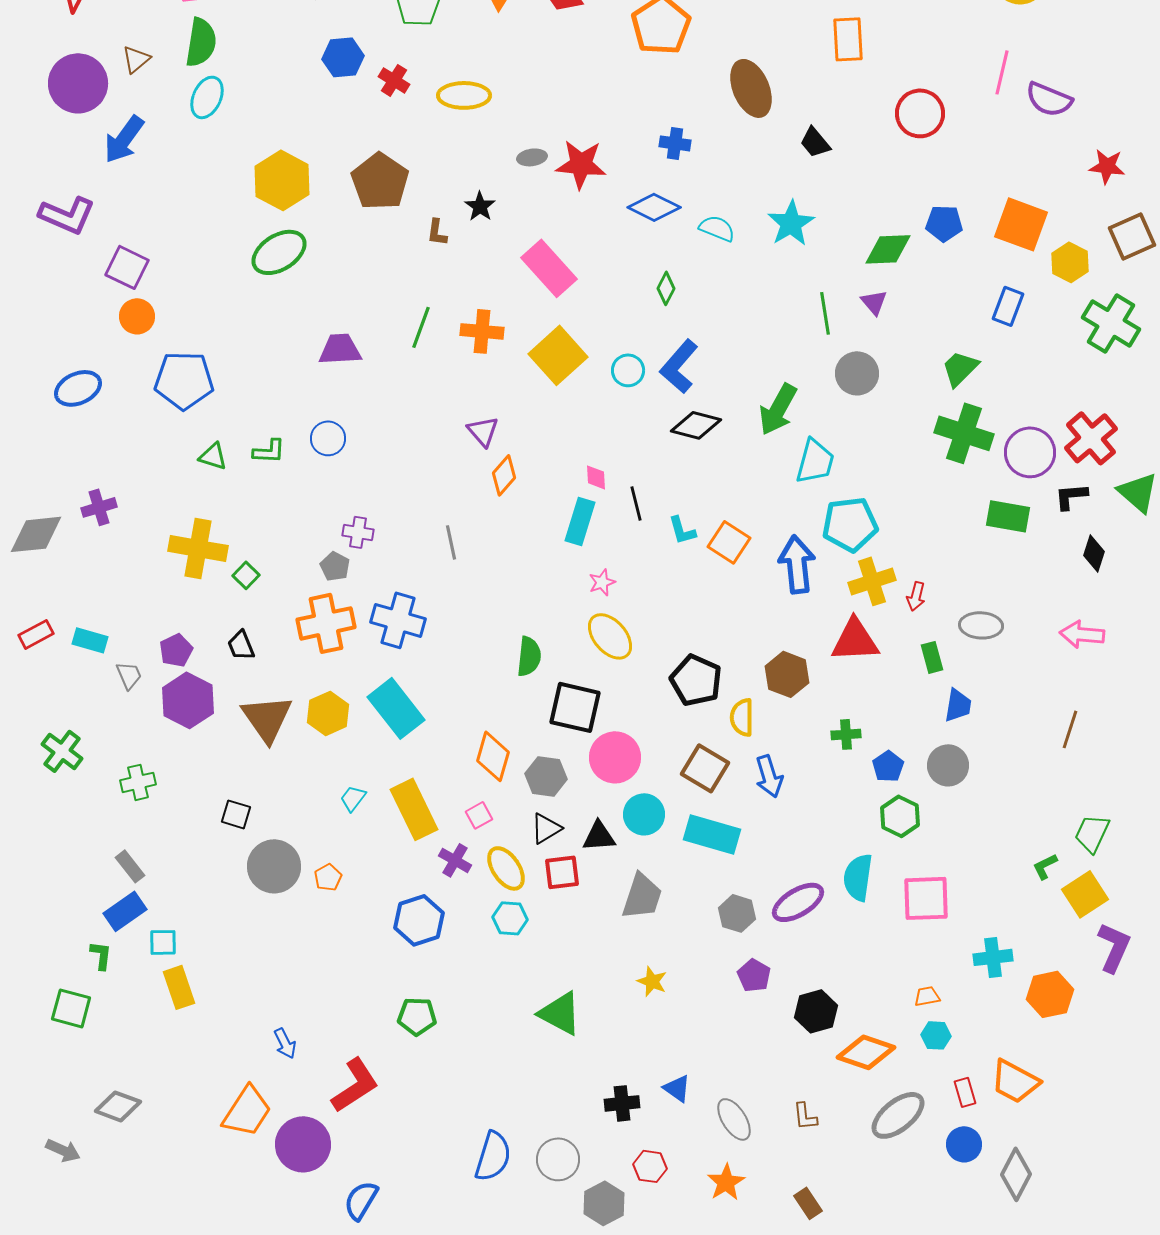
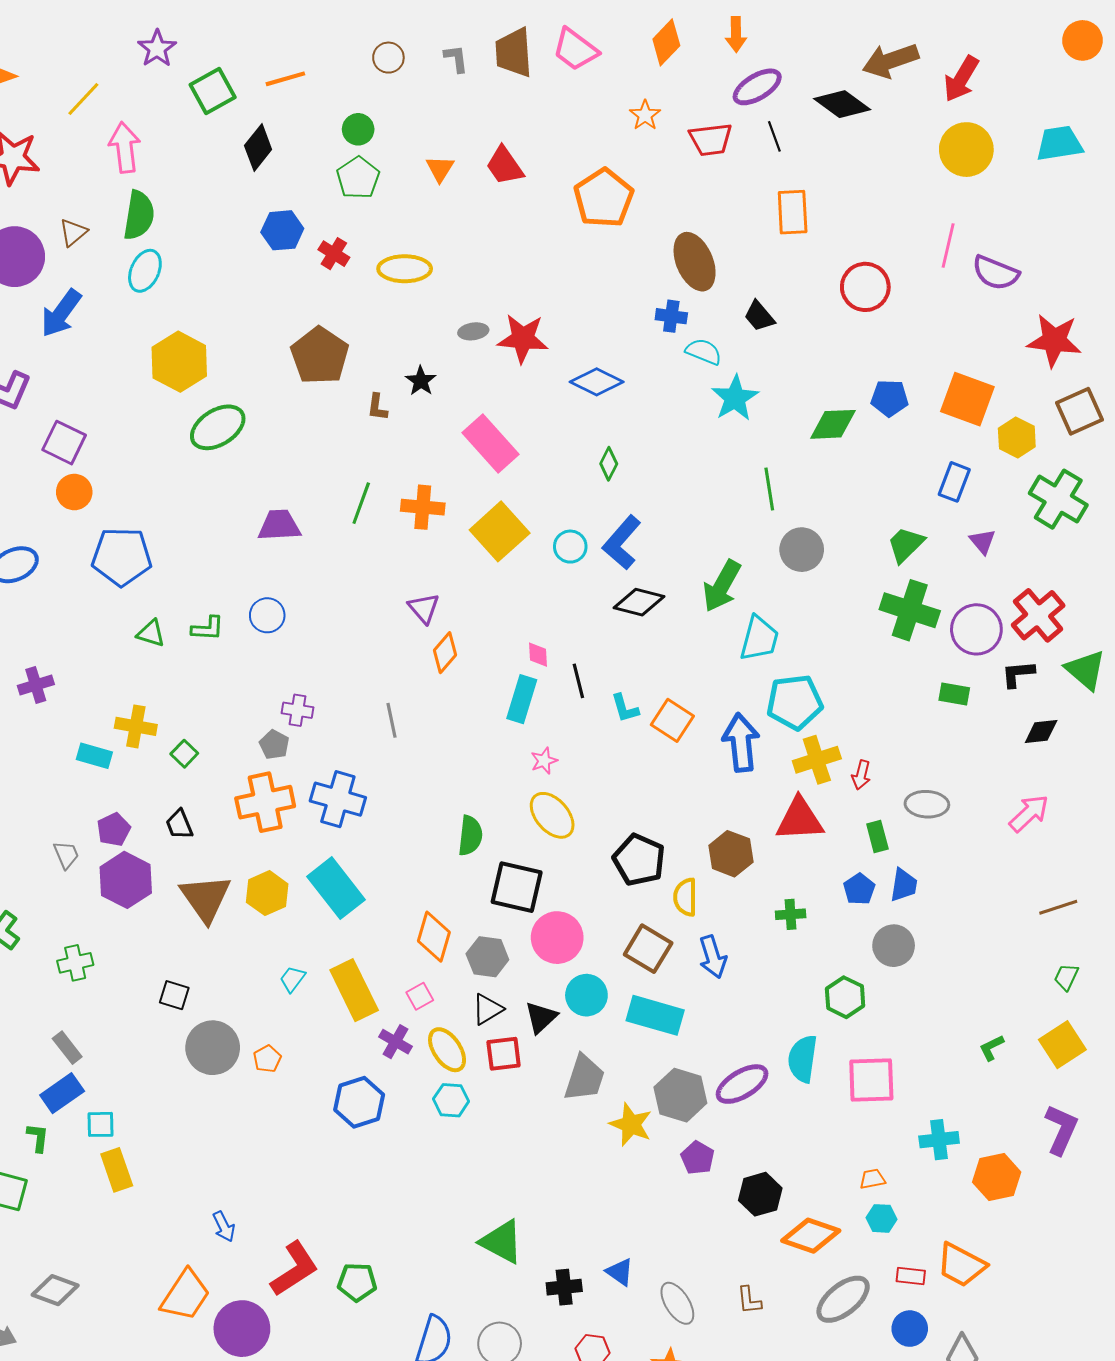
blue cross: (675, 143) -> (671, 316), moved
red star: (1107, 166) -> (1054, 340), size x1.5
yellow hexagon: (282, 180) -> (179, 362), moved
cyan semicircle: (717, 228) -> (704, 352), moved
purple triangle: (874, 302) -> (982, 542), moved
green rectangle: (1008, 516) -> (954, 694), size x0.7
yellow cross: (198, 548) -> (136, 726), size x0.7
black diamond: (1094, 553) -> (1041, 731), turned 66
pink arrow: (1082, 634) -> (1029, 813), turned 132
cyan rectangle: (90, 640) -> (94, 756), moved
brown line: (1070, 729) -> (1058, 907), moved, turned 54
blue pentagon: (888, 766) -> (859, 889), moved
green trapezoid: (1092, 833) -> (1066, 977), moved, size x0.7
black triangle: (599, 836) -> (541, 1017), turned -39
yellow square: (1085, 894) -> (1062, 1045), moved
gray hexagon: (737, 913) -> (680, 1095), size x1.4
yellow star: (652, 981) -> (631, 1124), moved, size x1.4
green triangle: (560, 1013) -> (502, 1242), moved
green pentagon: (417, 1016) -> (357, 1282), moved
red rectangle: (965, 1092) -> (911, 1276), turned -68

